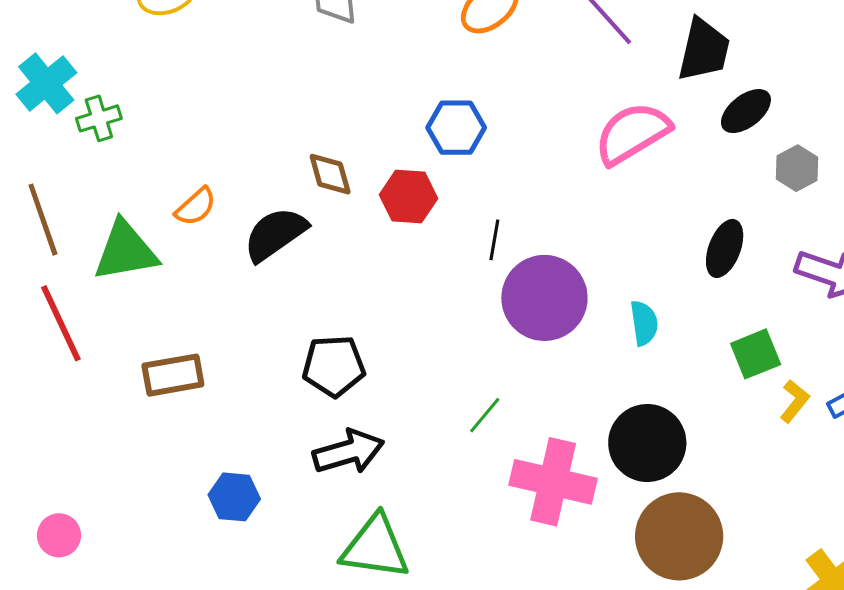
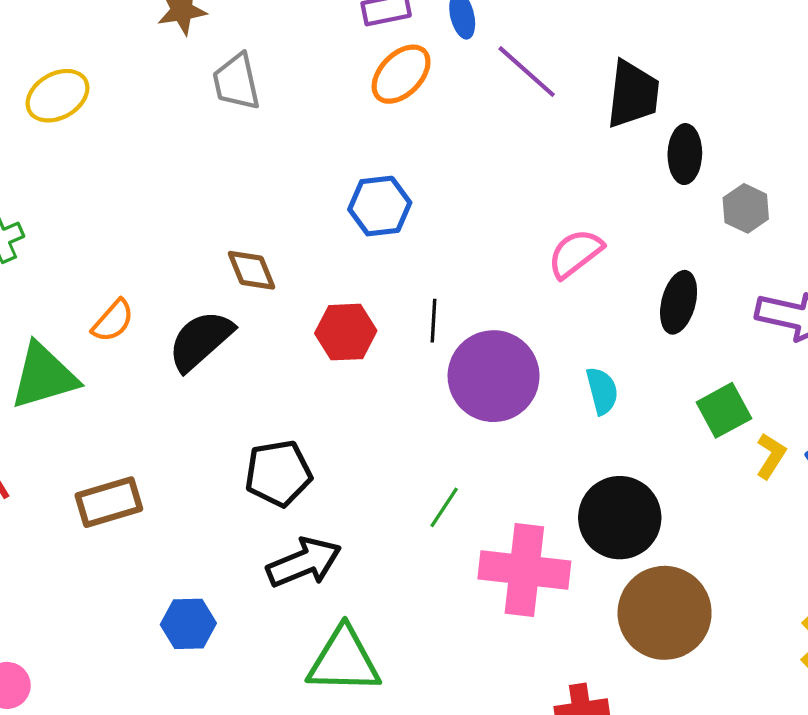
black ellipse: (746, 111) -> (685, 154), turned -44
pink semicircle: (632, 133) -> (575, 253), moved, size x0.7
red hexagon: (409, 197) -> (346, 332), moved

